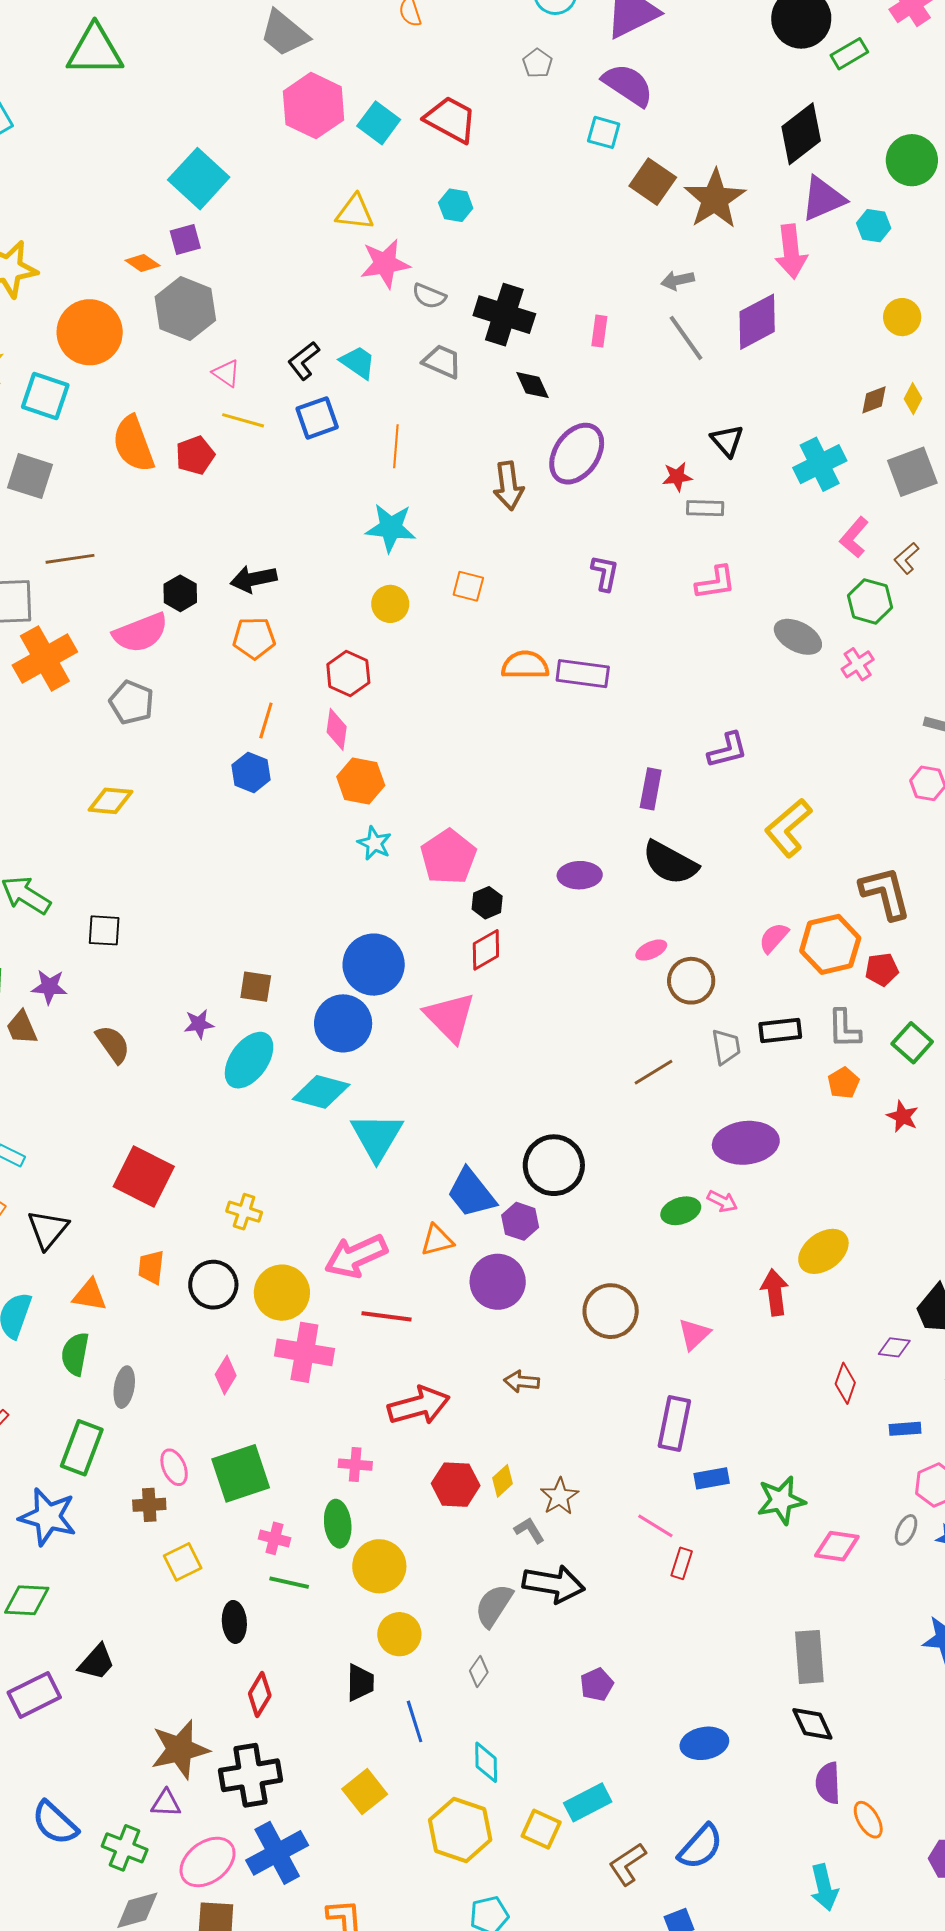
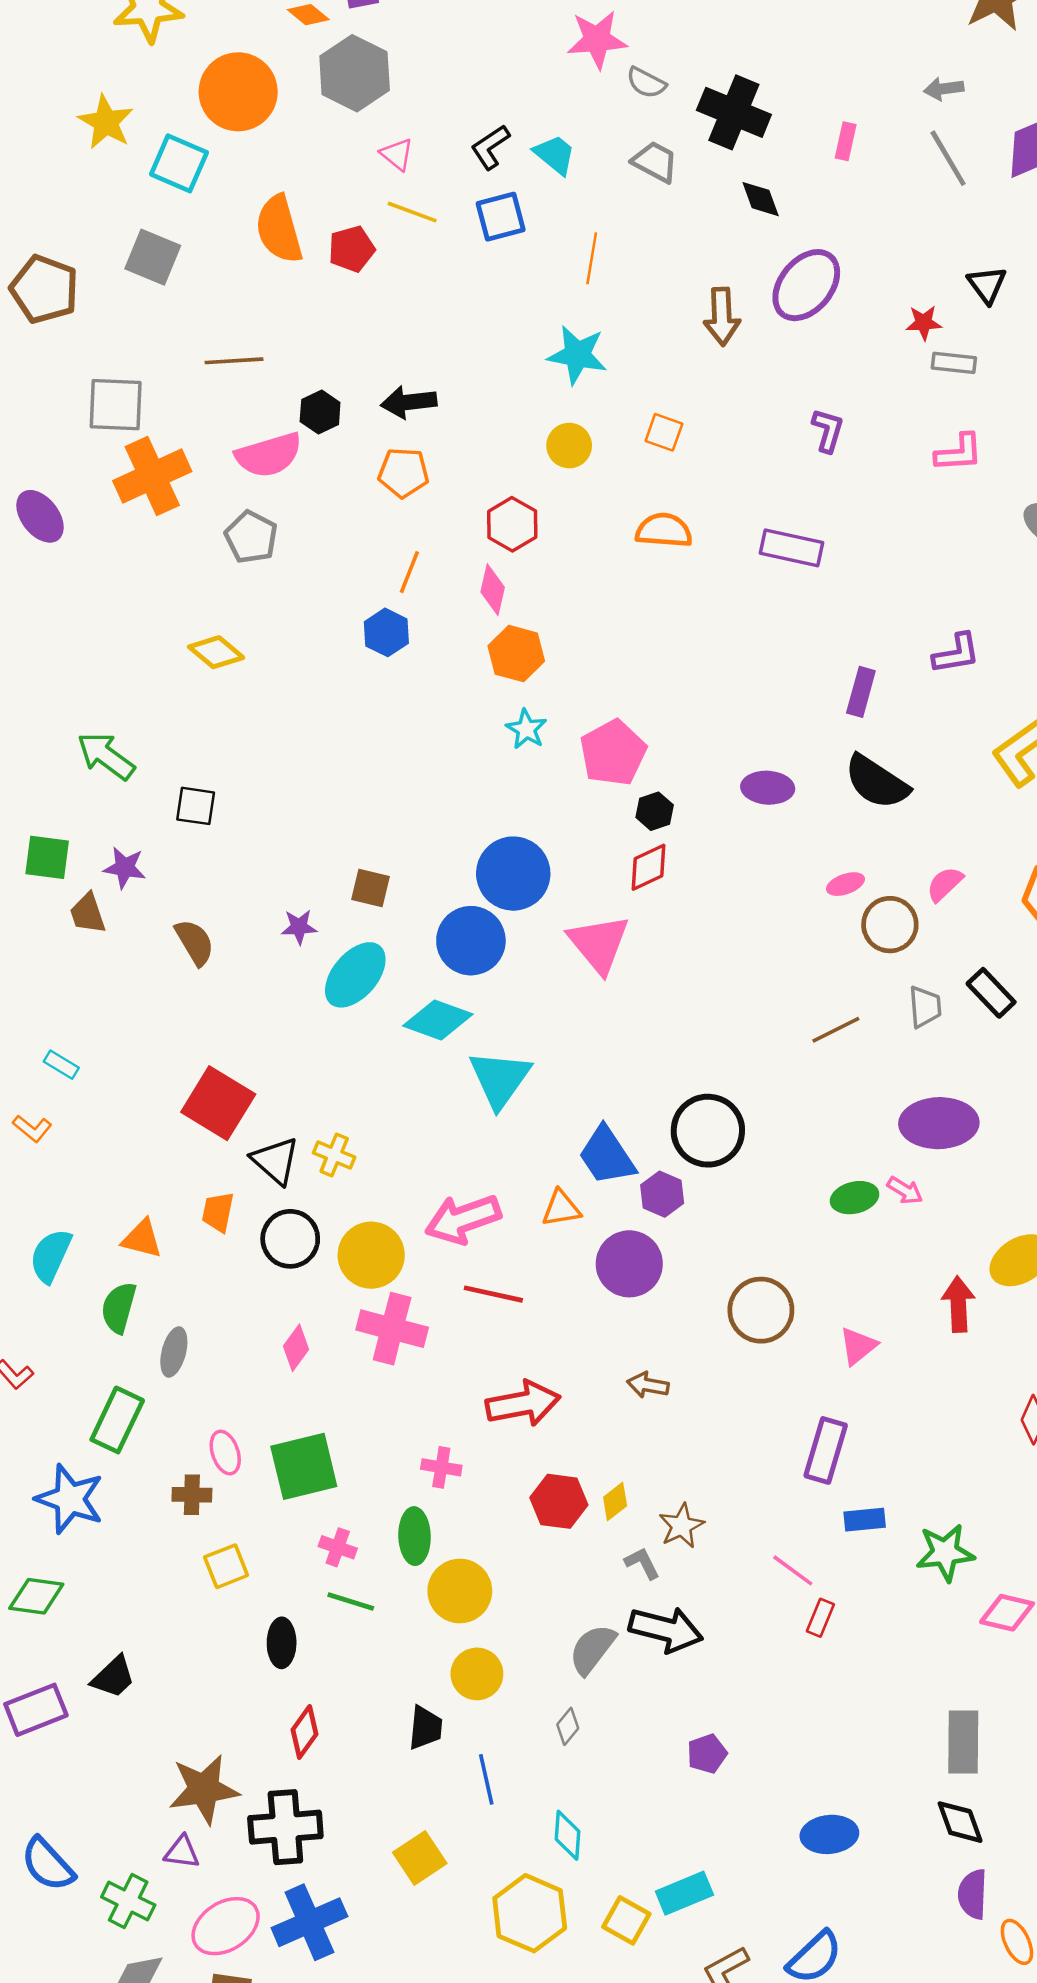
brown line: (70, 559) -> (234, 361), moved
orange semicircle: (525, 665) -> (664, 530), moved
yellow diamond: (110, 801) -> (216, 652), turned 30
pink semicircle: (774, 938) -> (945, 884), moved
black rectangle: (780, 1031) -> (991, 993), turned 48
black triangle: (48, 1229) -> (275, 1161), moved, turned -33

